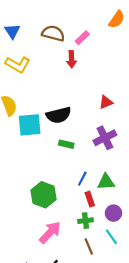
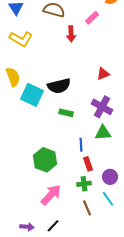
pink rectangle: (82, 38) -> (92, 18), moved
cyan square: (30, 125) -> (32, 95), turned 30
purple cross: (105, 138) -> (102, 107), turned -35
blue line: (82, 179) -> (81, 145), turned -32
green triangle: (106, 182) -> (103, 133), moved

